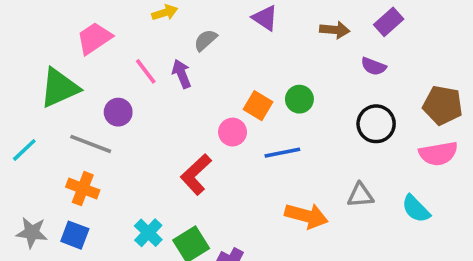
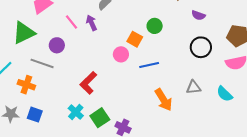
green circle: (299, 99) -> (155, 26), moved
red L-shape: (196, 174) -> (88, 83), moved
orange cross: (83, 189) -> (26, 85), moved
orange arrow: (306, 216) -> (164, 100), turned 45

